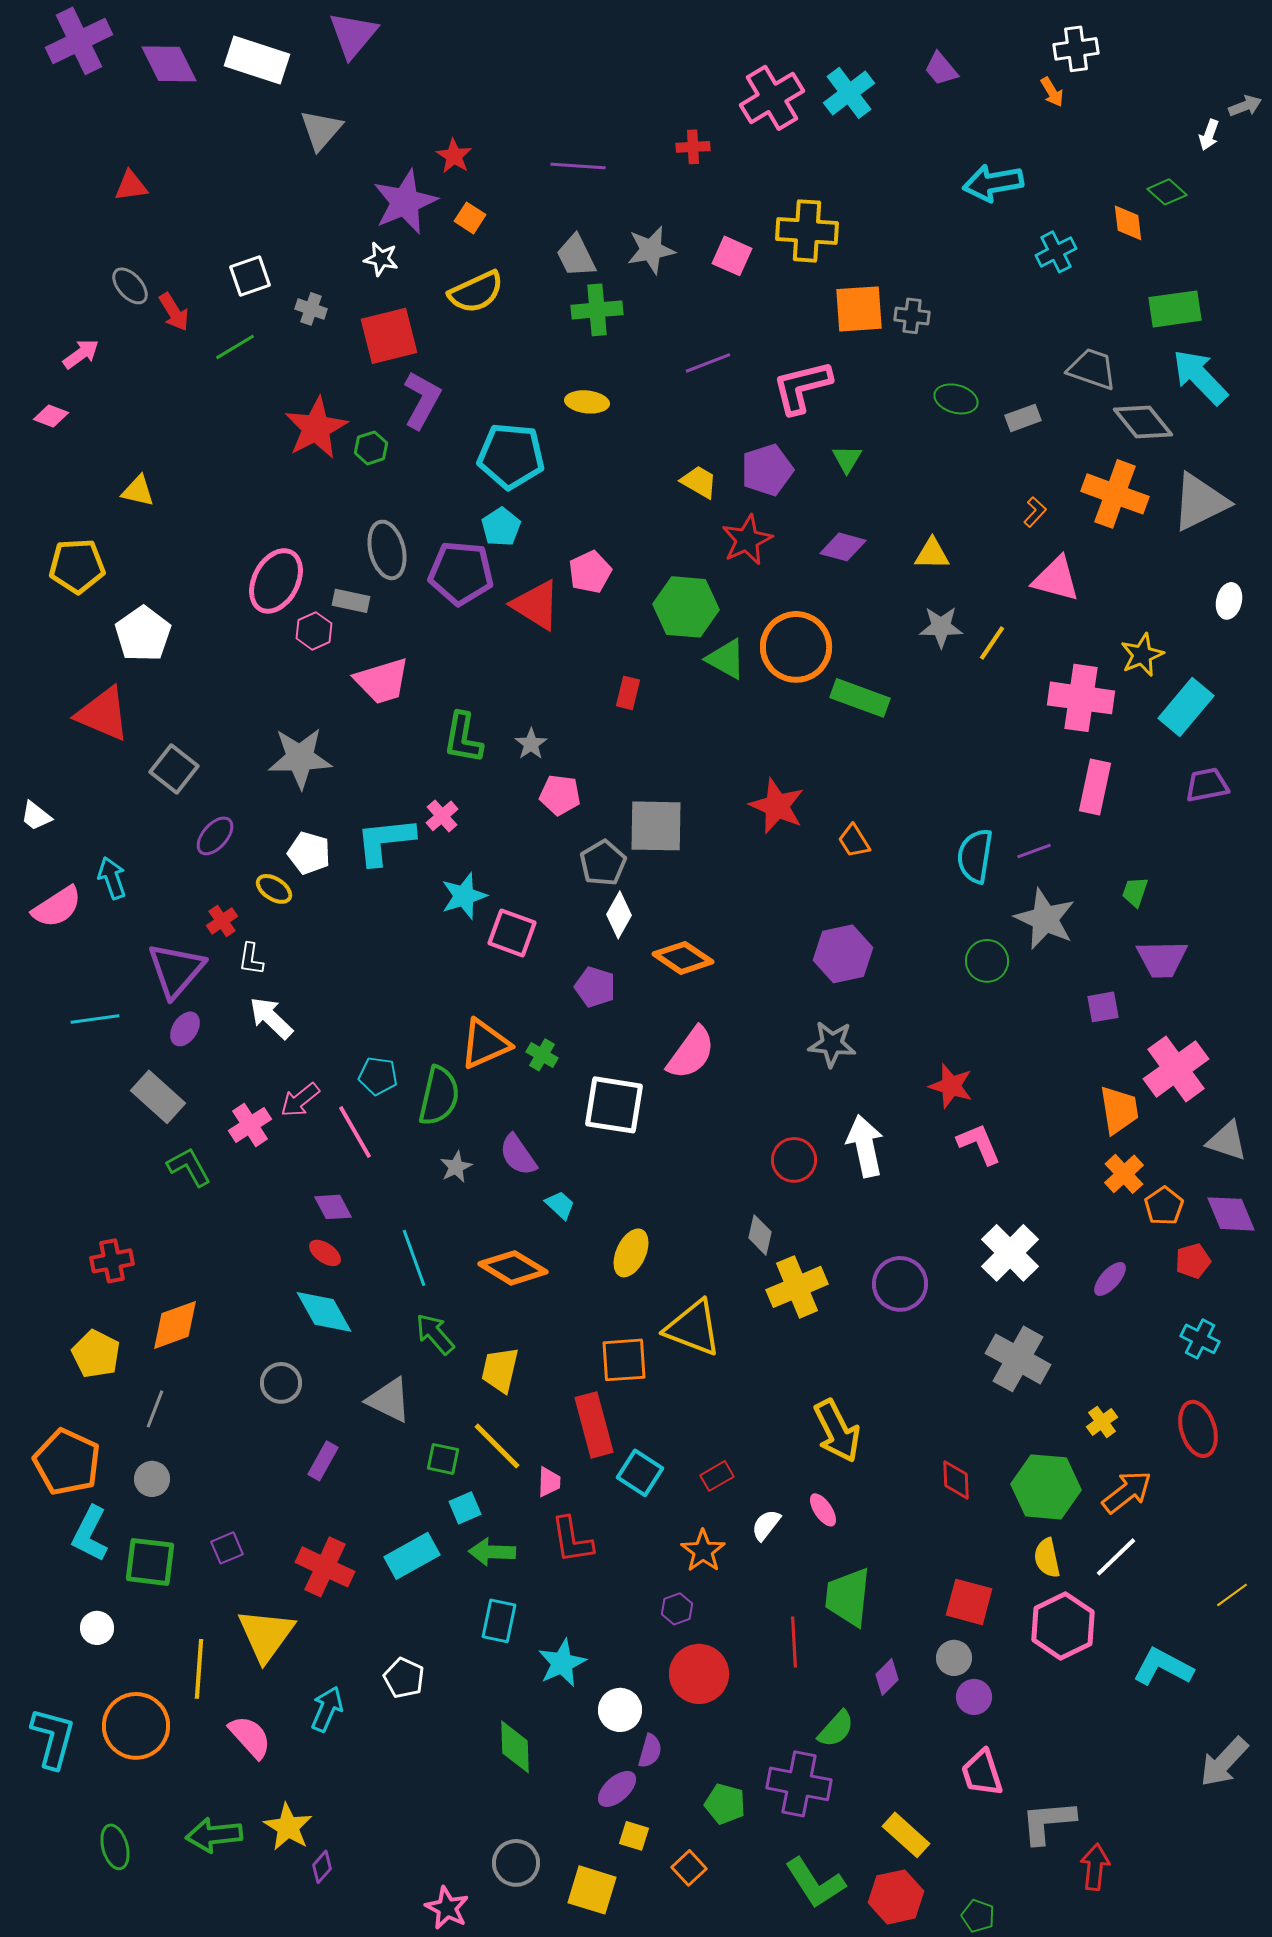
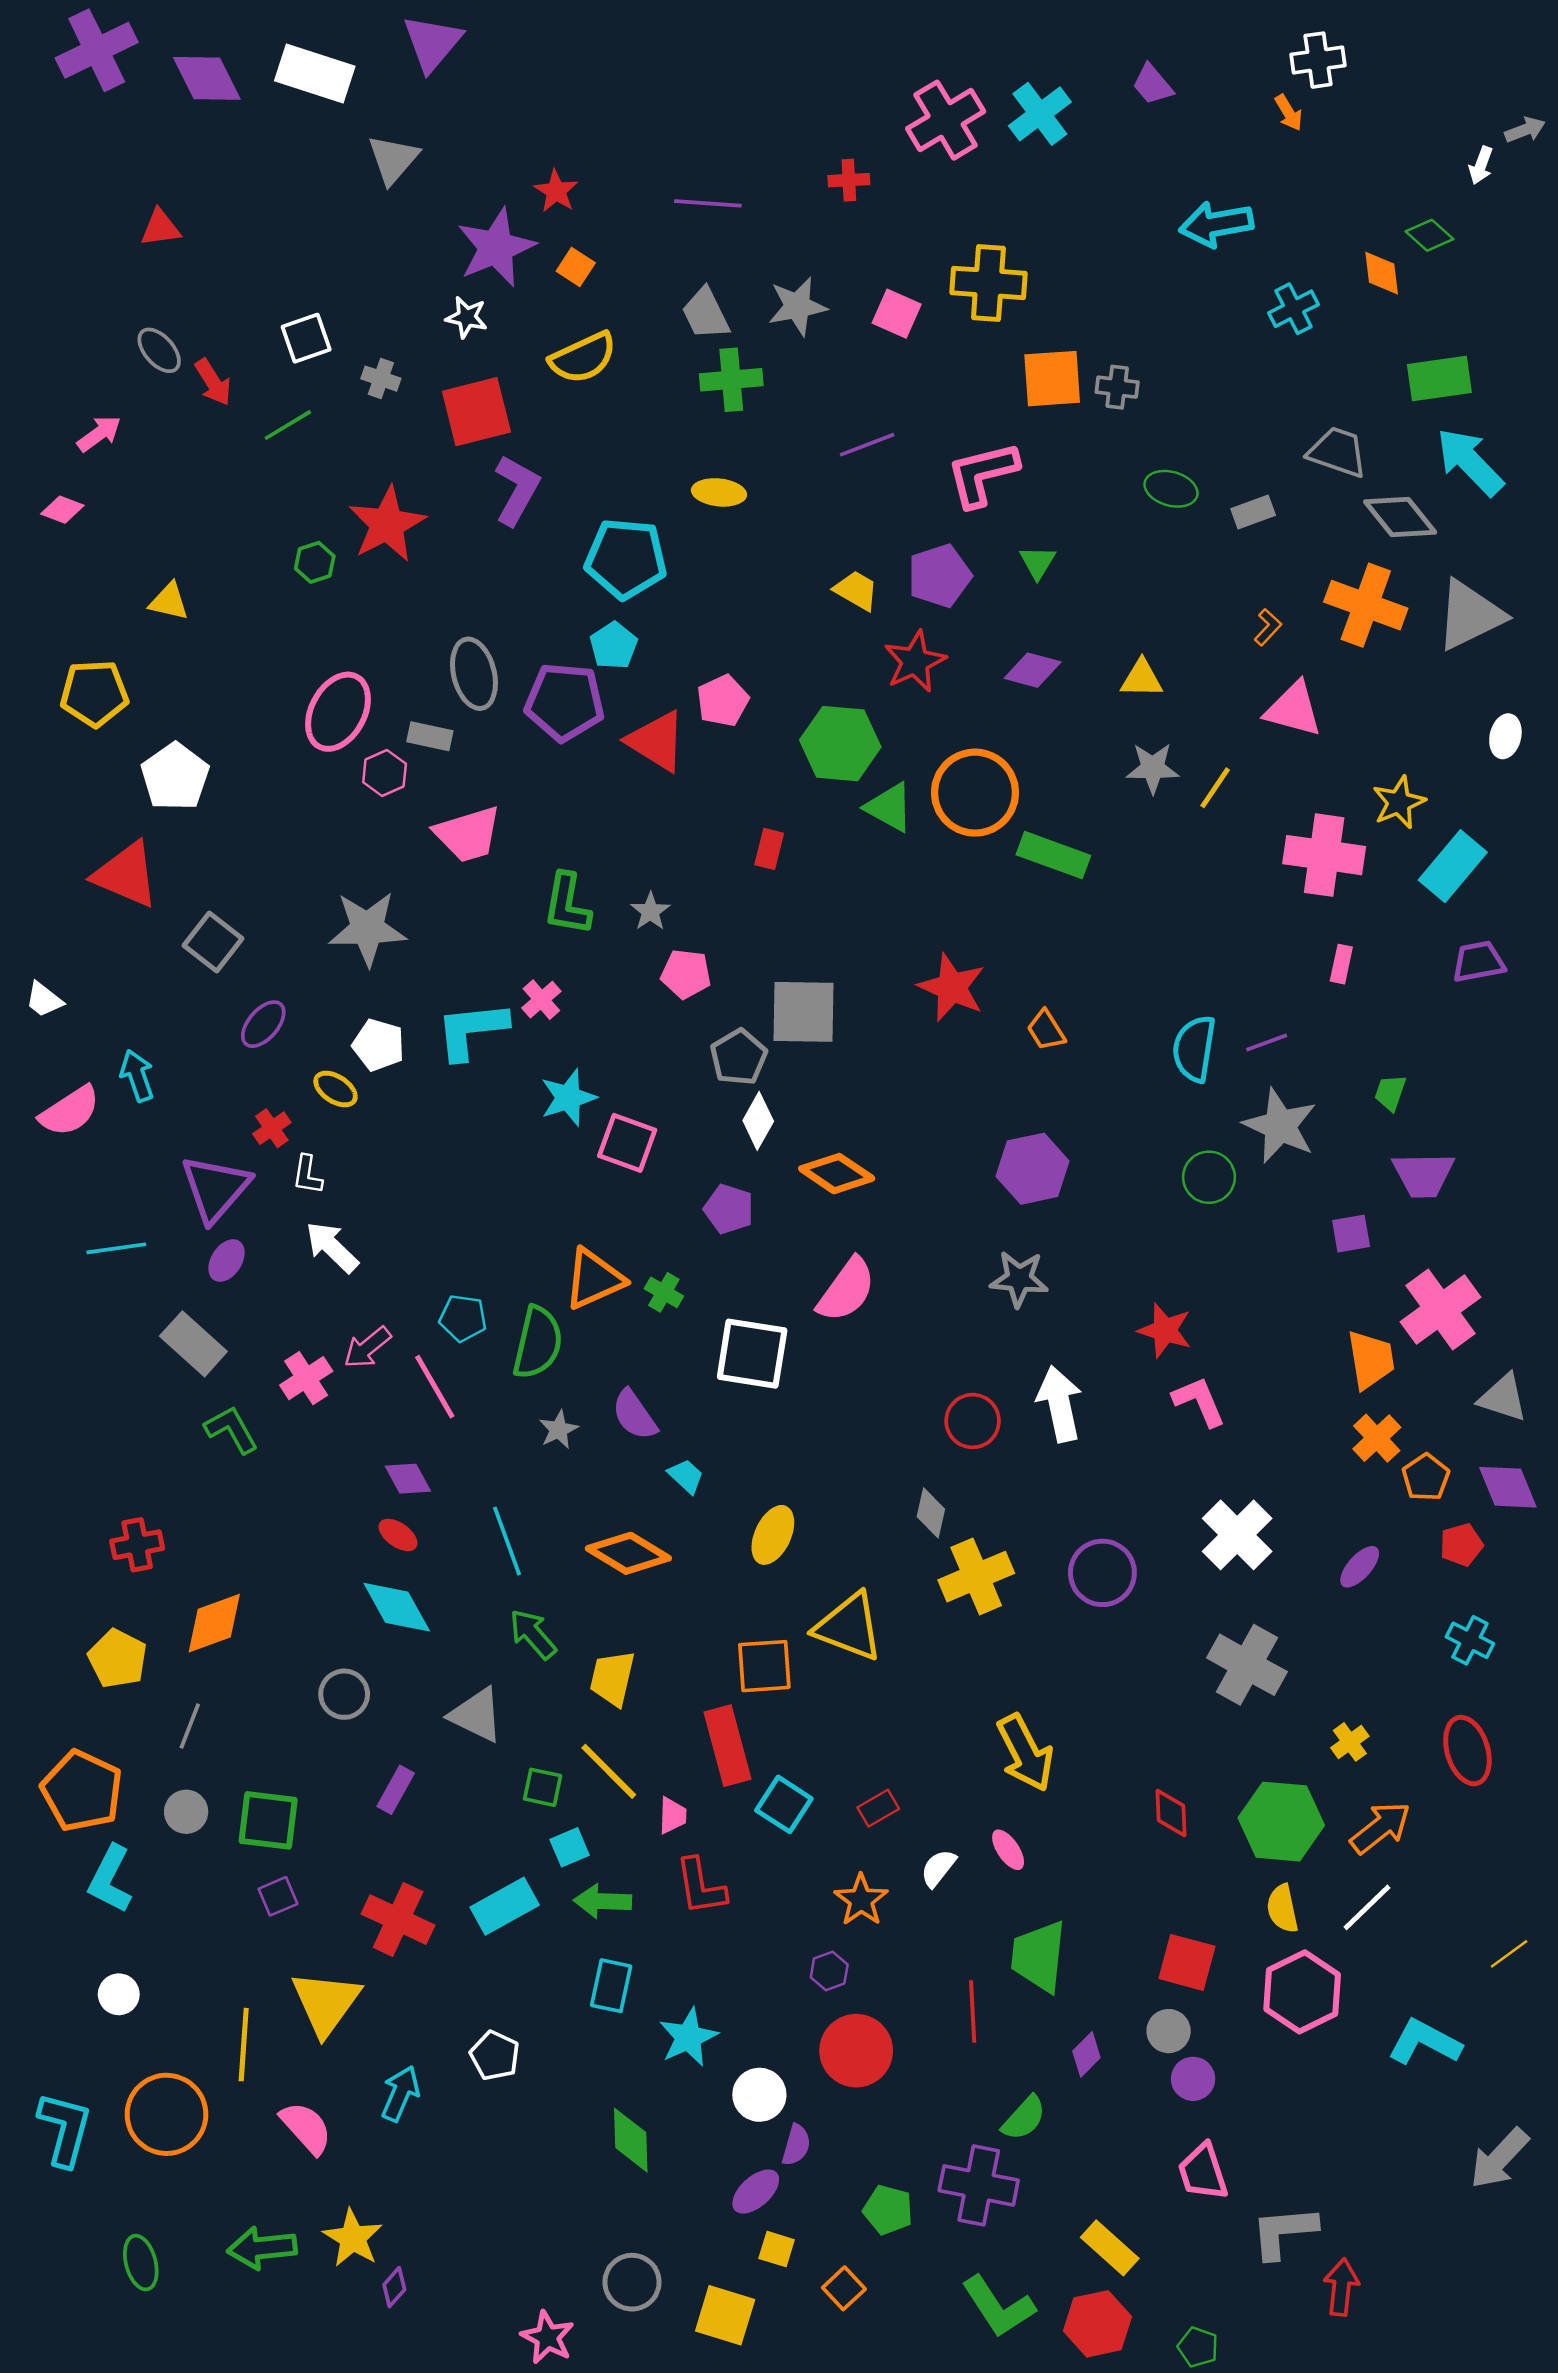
green hexagon: (371, 448) -> (315, 562), moved
pink rectangle: (1095, 787) -> (1341, 964), size x0.6
green square: (150, 1562) -> (268, 1820), moved

